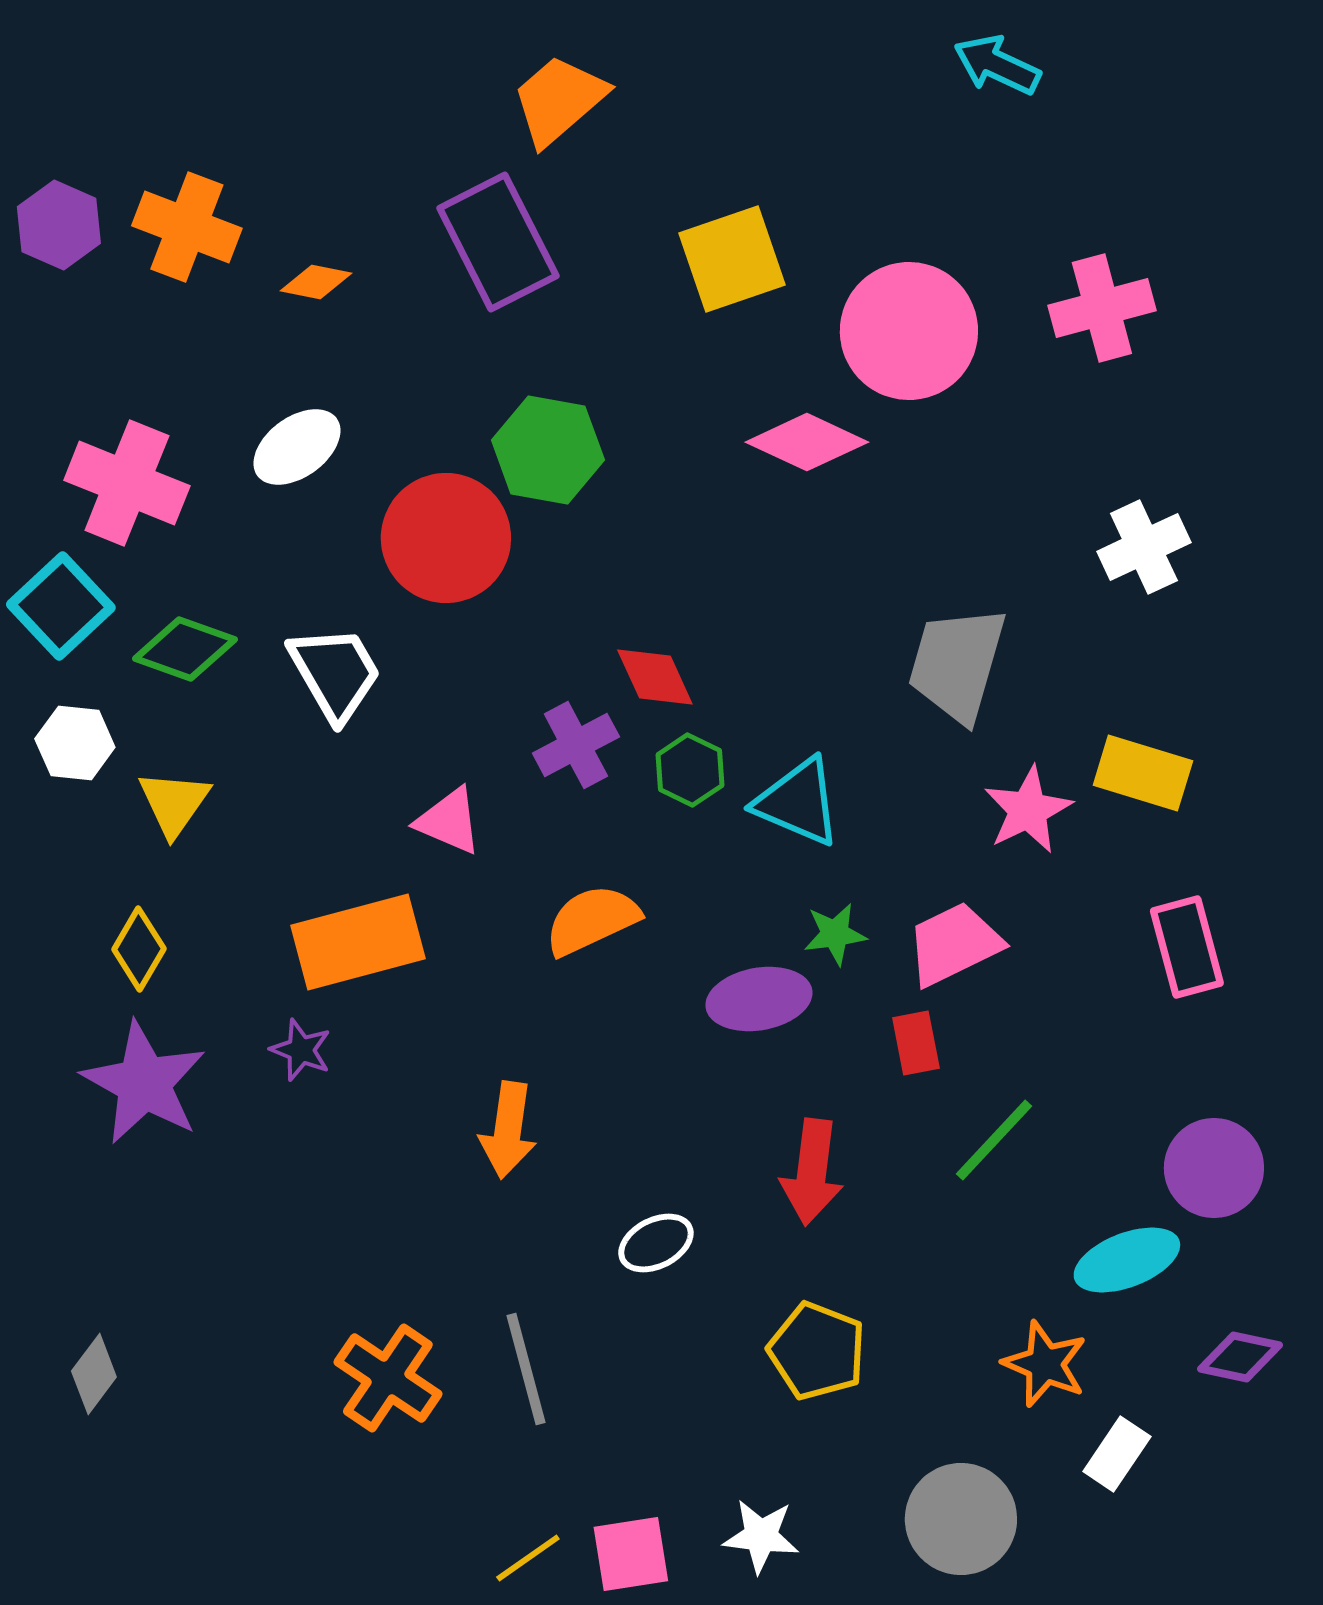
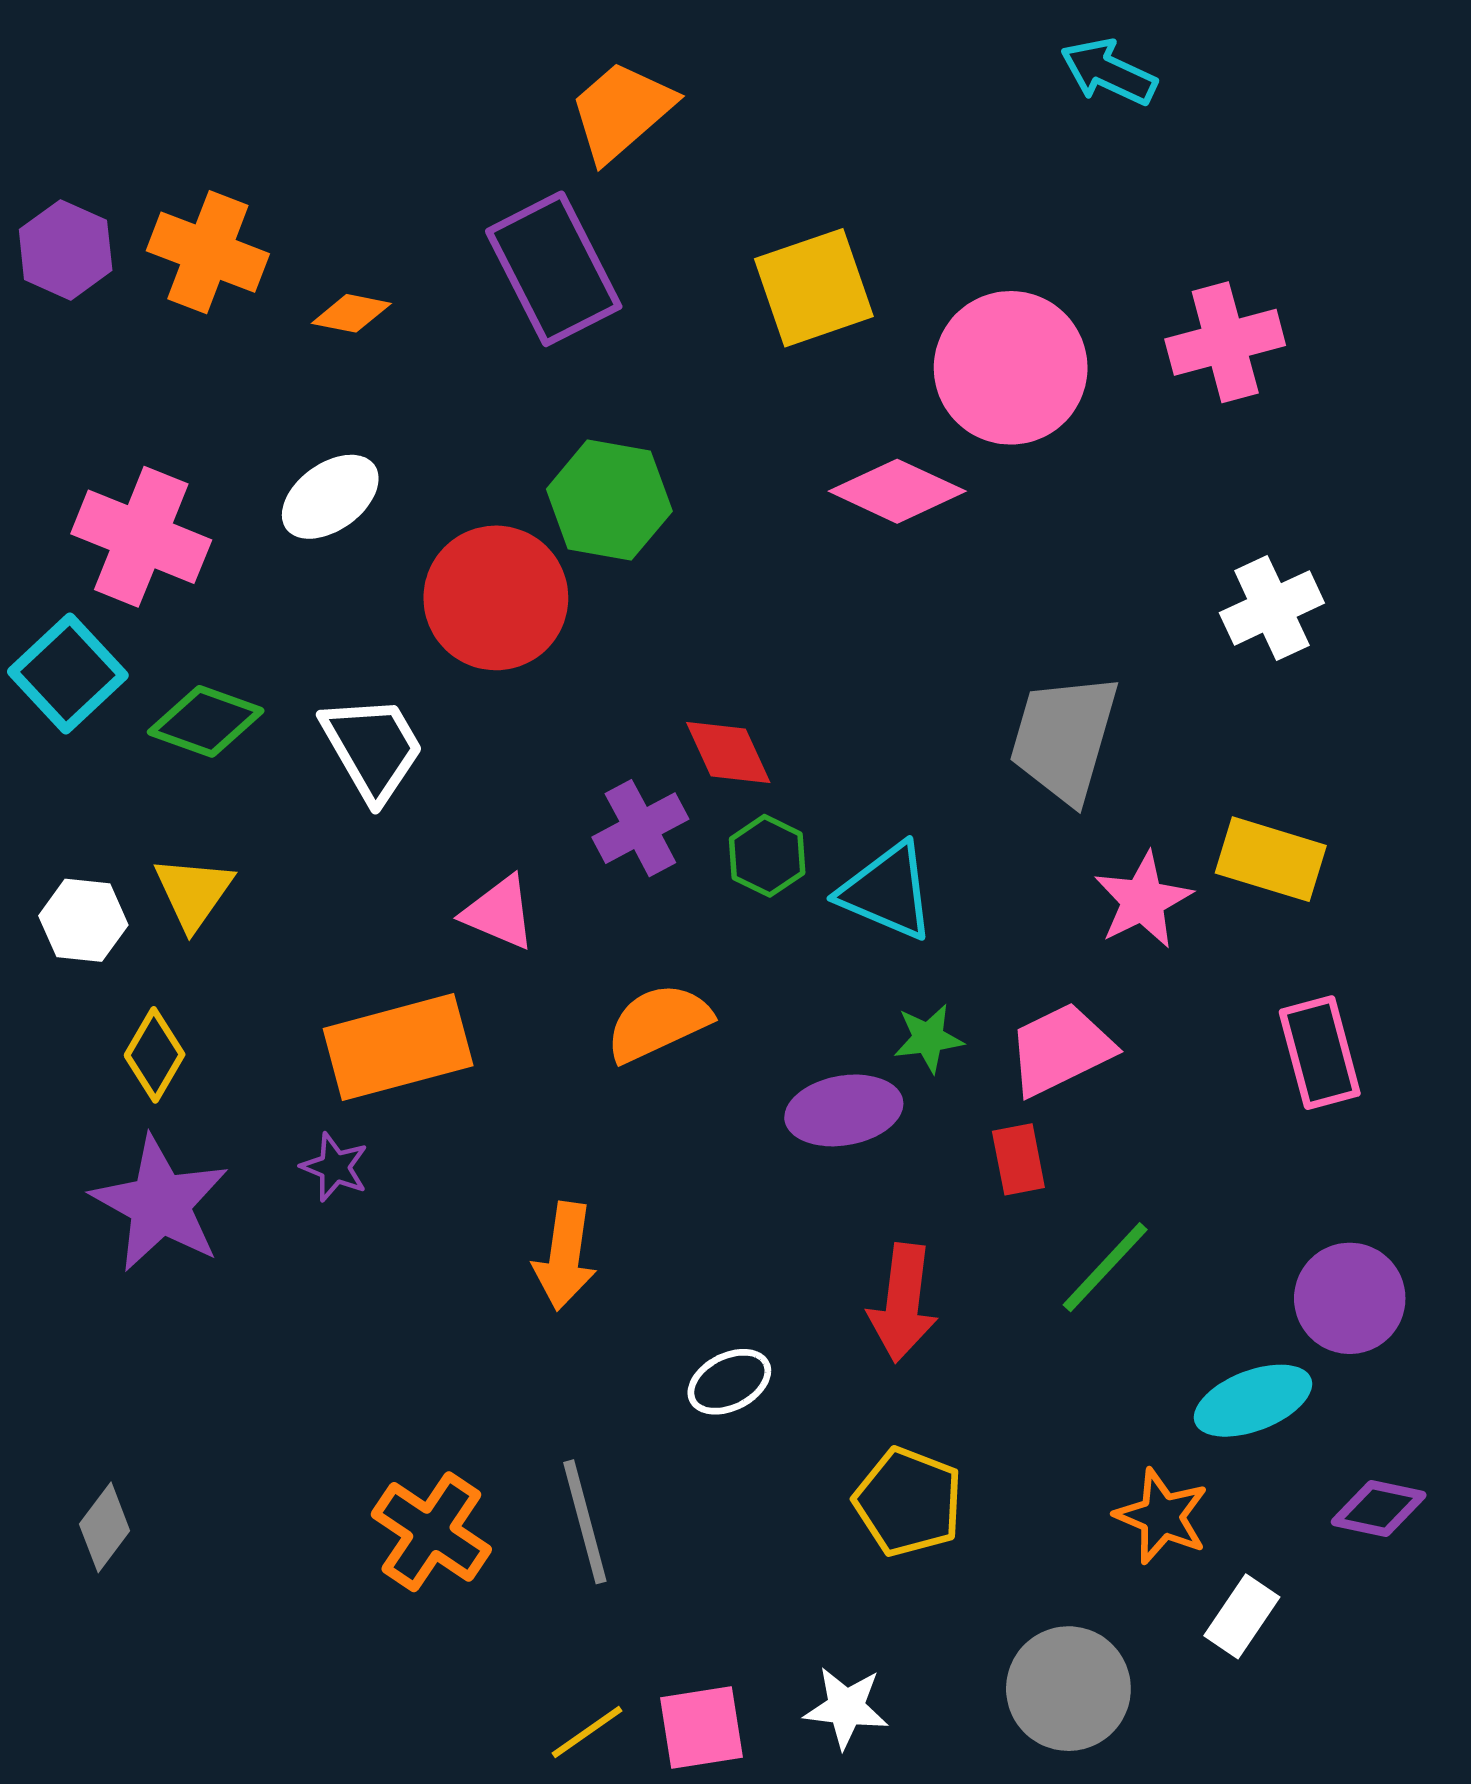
white hexagon: (75, 743) -> (83, 920), moved

